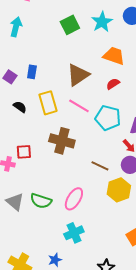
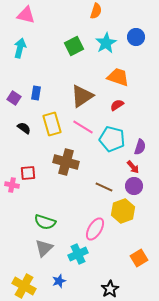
pink ellipse: (74, 199) -> (95, 229), moved
gray triangle: (15, 202) -> (44, 248), moved, turned 36

